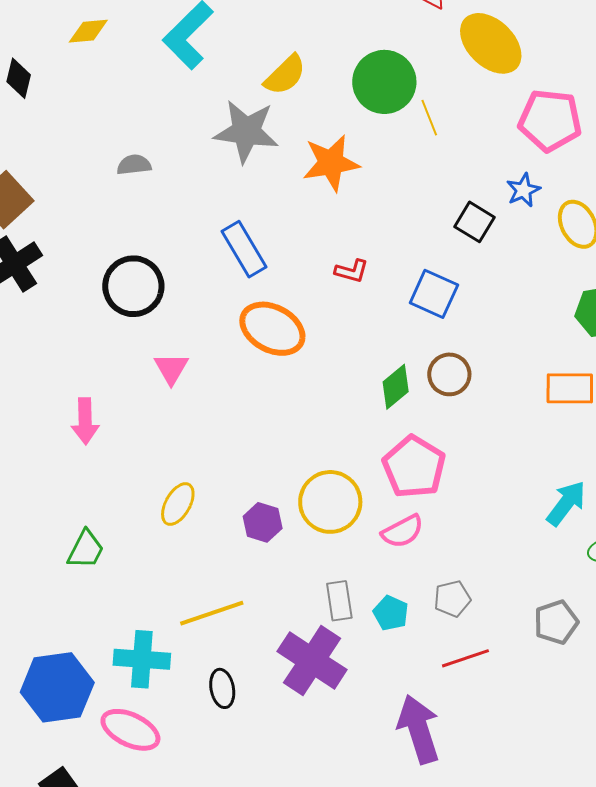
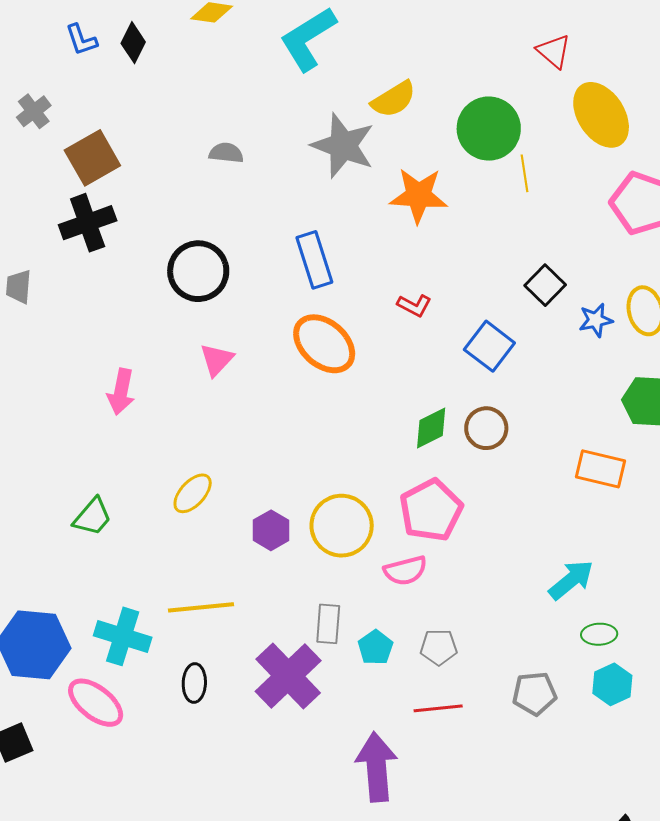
blue star: (523, 190) -> (596, 320), moved

